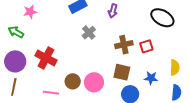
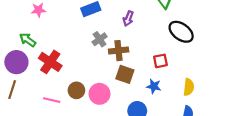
green arrow: (16, 32) -> (28, 40), moved
brown cross: (124, 45) -> (119, 51), moved
brown square: (122, 72) -> (125, 74), moved
blue star: (151, 78) -> (154, 86), moved

